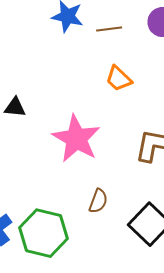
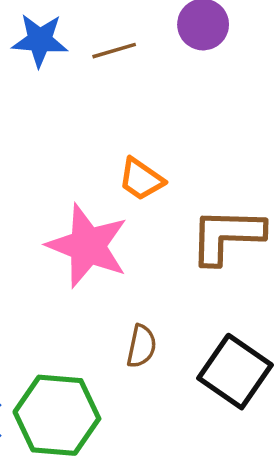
orange trapezoid: (119, 79) -> (141, 179), moved

